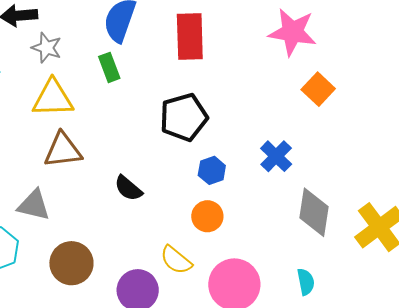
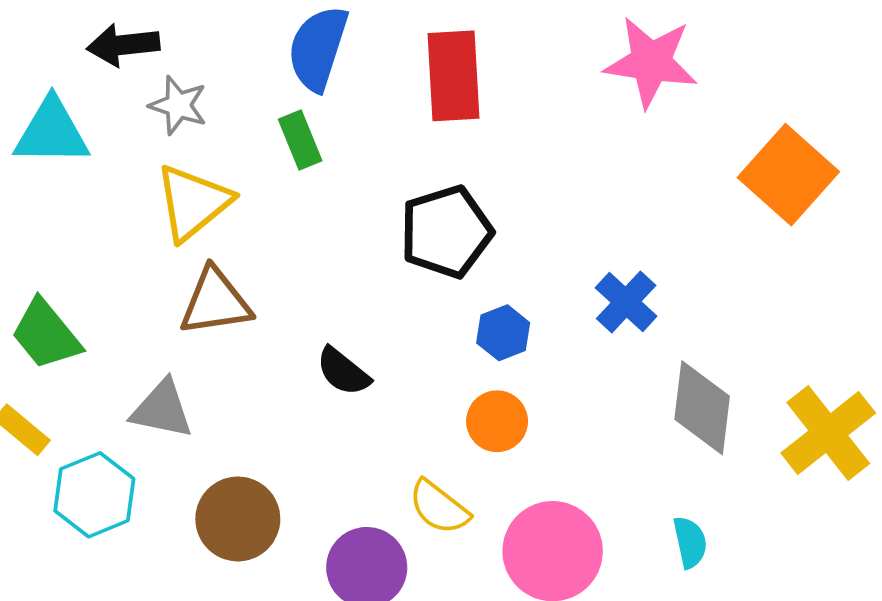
orange square: (318, 89) -> (788, 175), moved, size x1.5
yellow triangle: (53, 98) -> (193, 202), turned -36

